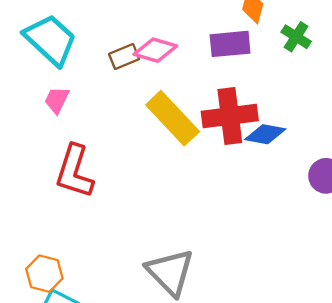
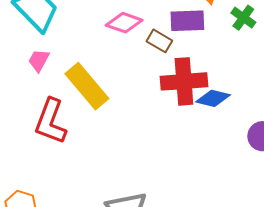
brown rectangle: (124, 56) -> (159, 41), moved, turned 50
yellow rectangle: (173, 118) -> (87, 86), moved

